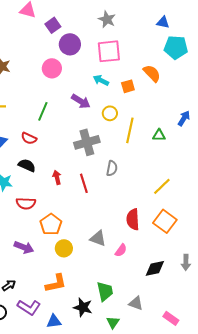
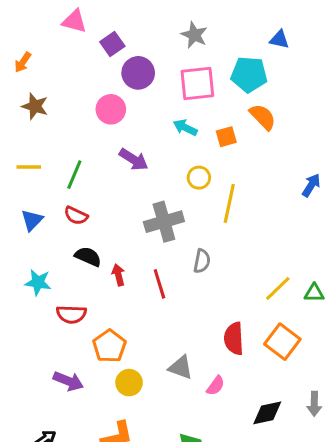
cyan pentagon: (176, 47) -> (249, 74), moved
purple arrow: (81, 101) -> (134, 159), moved
green line: (43, 111) -> (74, 175), moved
green triangle: (159, 135) -> (314, 293), moved
black semicircle: (27, 165) -> (88, 257), moved

